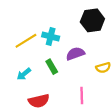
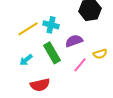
green rectangle: (52, 67) -> (52, 53), size x1.5
pink line: (82, 96) -> (80, 65), moved, turned 42

